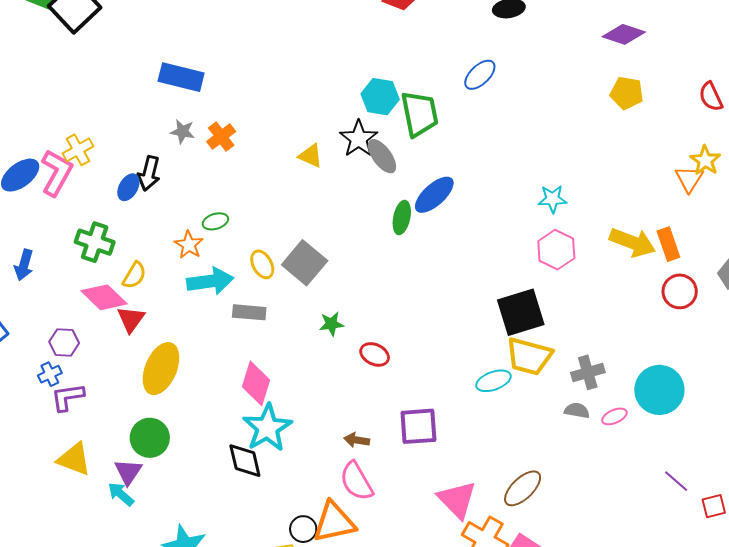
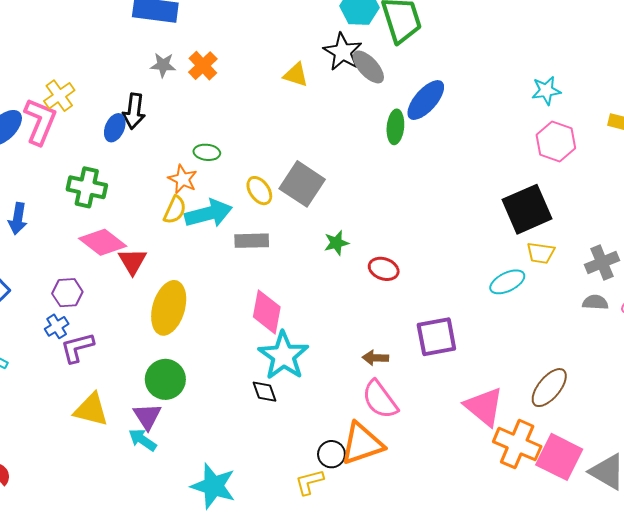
green ellipse: (215, 221) -> (207, 152), turned 30
yellow semicircle: (134, 275) -> (175, 210), moved
yellow trapezoid: (529, 356) -> (541, 253), size x0.6
black diamond: (245, 461) -> (264, 392), size x0.7

